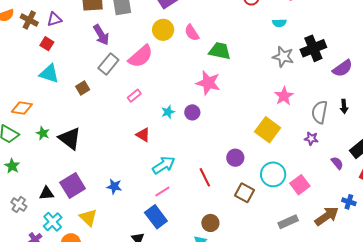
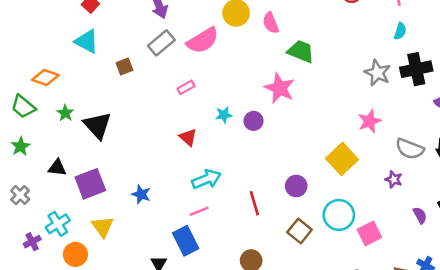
cyan semicircle: (279, 23) -> (400, 31), moved, turned -80
gray semicircle: (320, 112) -> (410, 149), turned -90
black triangle: (46, 193) -> (57, 168), moved

